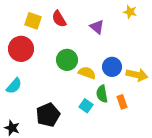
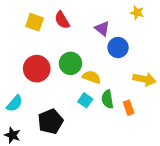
red circle: (21, 49) -> (37, 69), moved
blue circle: (112, 67) -> (118, 48), moved
cyan semicircle: (14, 86) -> (15, 103), moved
cyan square: (86, 106) -> (85, 100), moved

